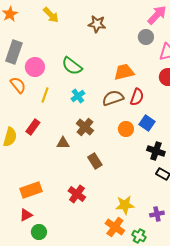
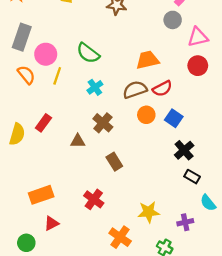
yellow line: (45, 95) -> (57, 76), moved
red semicircle: (137, 97) -> (162, 89), turned 42
orange circle: (126, 129) -> (146, 115), moved
black cross: (156, 151) -> (184, 150), turned 30
red triangle: (26, 215) -> (51, 223), moved
orange cross: (115, 227) -> (120, 237), moved
green circle: (39, 232) -> (26, 243), moved

